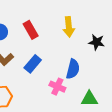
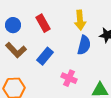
blue semicircle: (73, 69) -> (84, 45), moved

